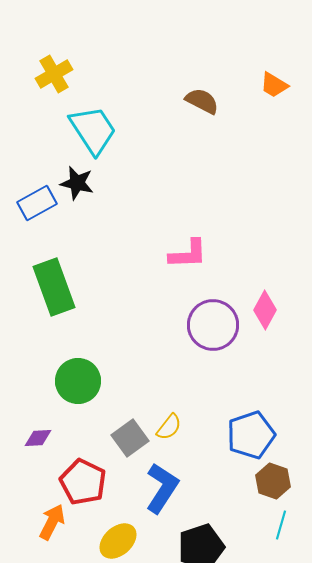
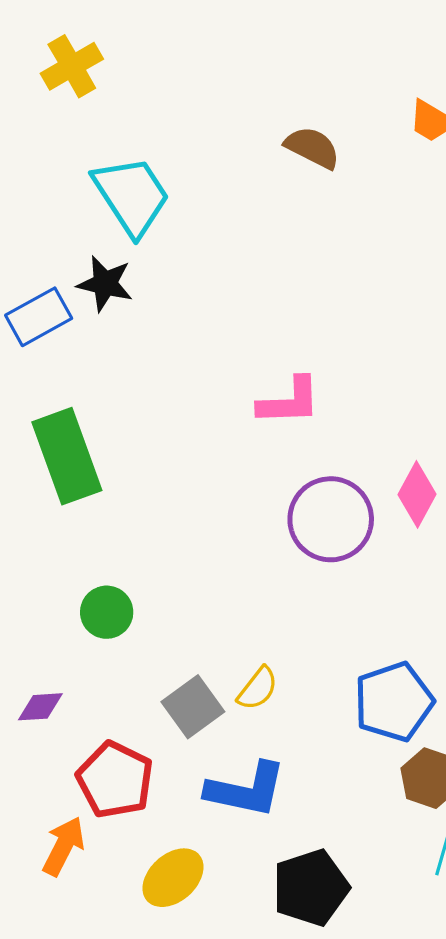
yellow cross: (54, 74) -> (72, 66), moved
green circle: (78, 381) -> (107, 612), size x0.7
blue L-shape: (162, 488) -> (246, 790), turned 69

